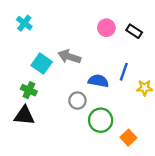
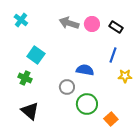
gray arrow: (69, 57) -> (69, 23), moved
blue line: (124, 72) -> (113, 55), moved
black triangle: (24, 116) -> (30, 111), moved, turned 36

